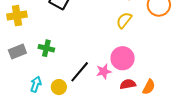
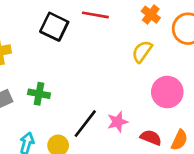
pink circle: (123, 58) -> (167, 92), moved
red semicircle: (128, 84) -> (151, 138), turned 35

